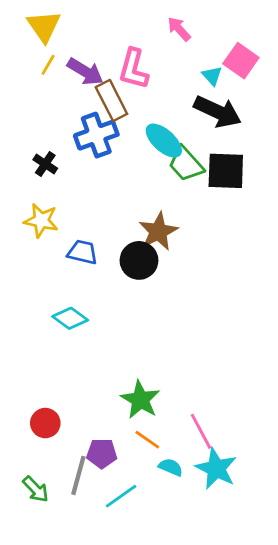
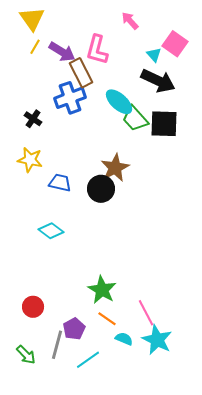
purple pentagon: (102, 453) -> (74, 329), turned -30

